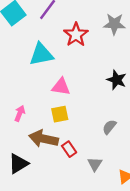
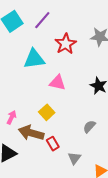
pink triangle: (61, 87) -> (58, 83), moved
pink arrow: (20, 113) -> (12, 117), moved
yellow square: (60, 114) -> (47, 112), turned -35

